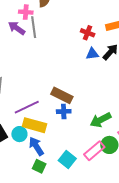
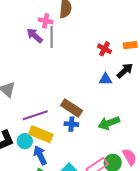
blue triangle: (92, 54) -> (106, 79), moved
green arrow: (101, 120) -> (109, 123), moved

